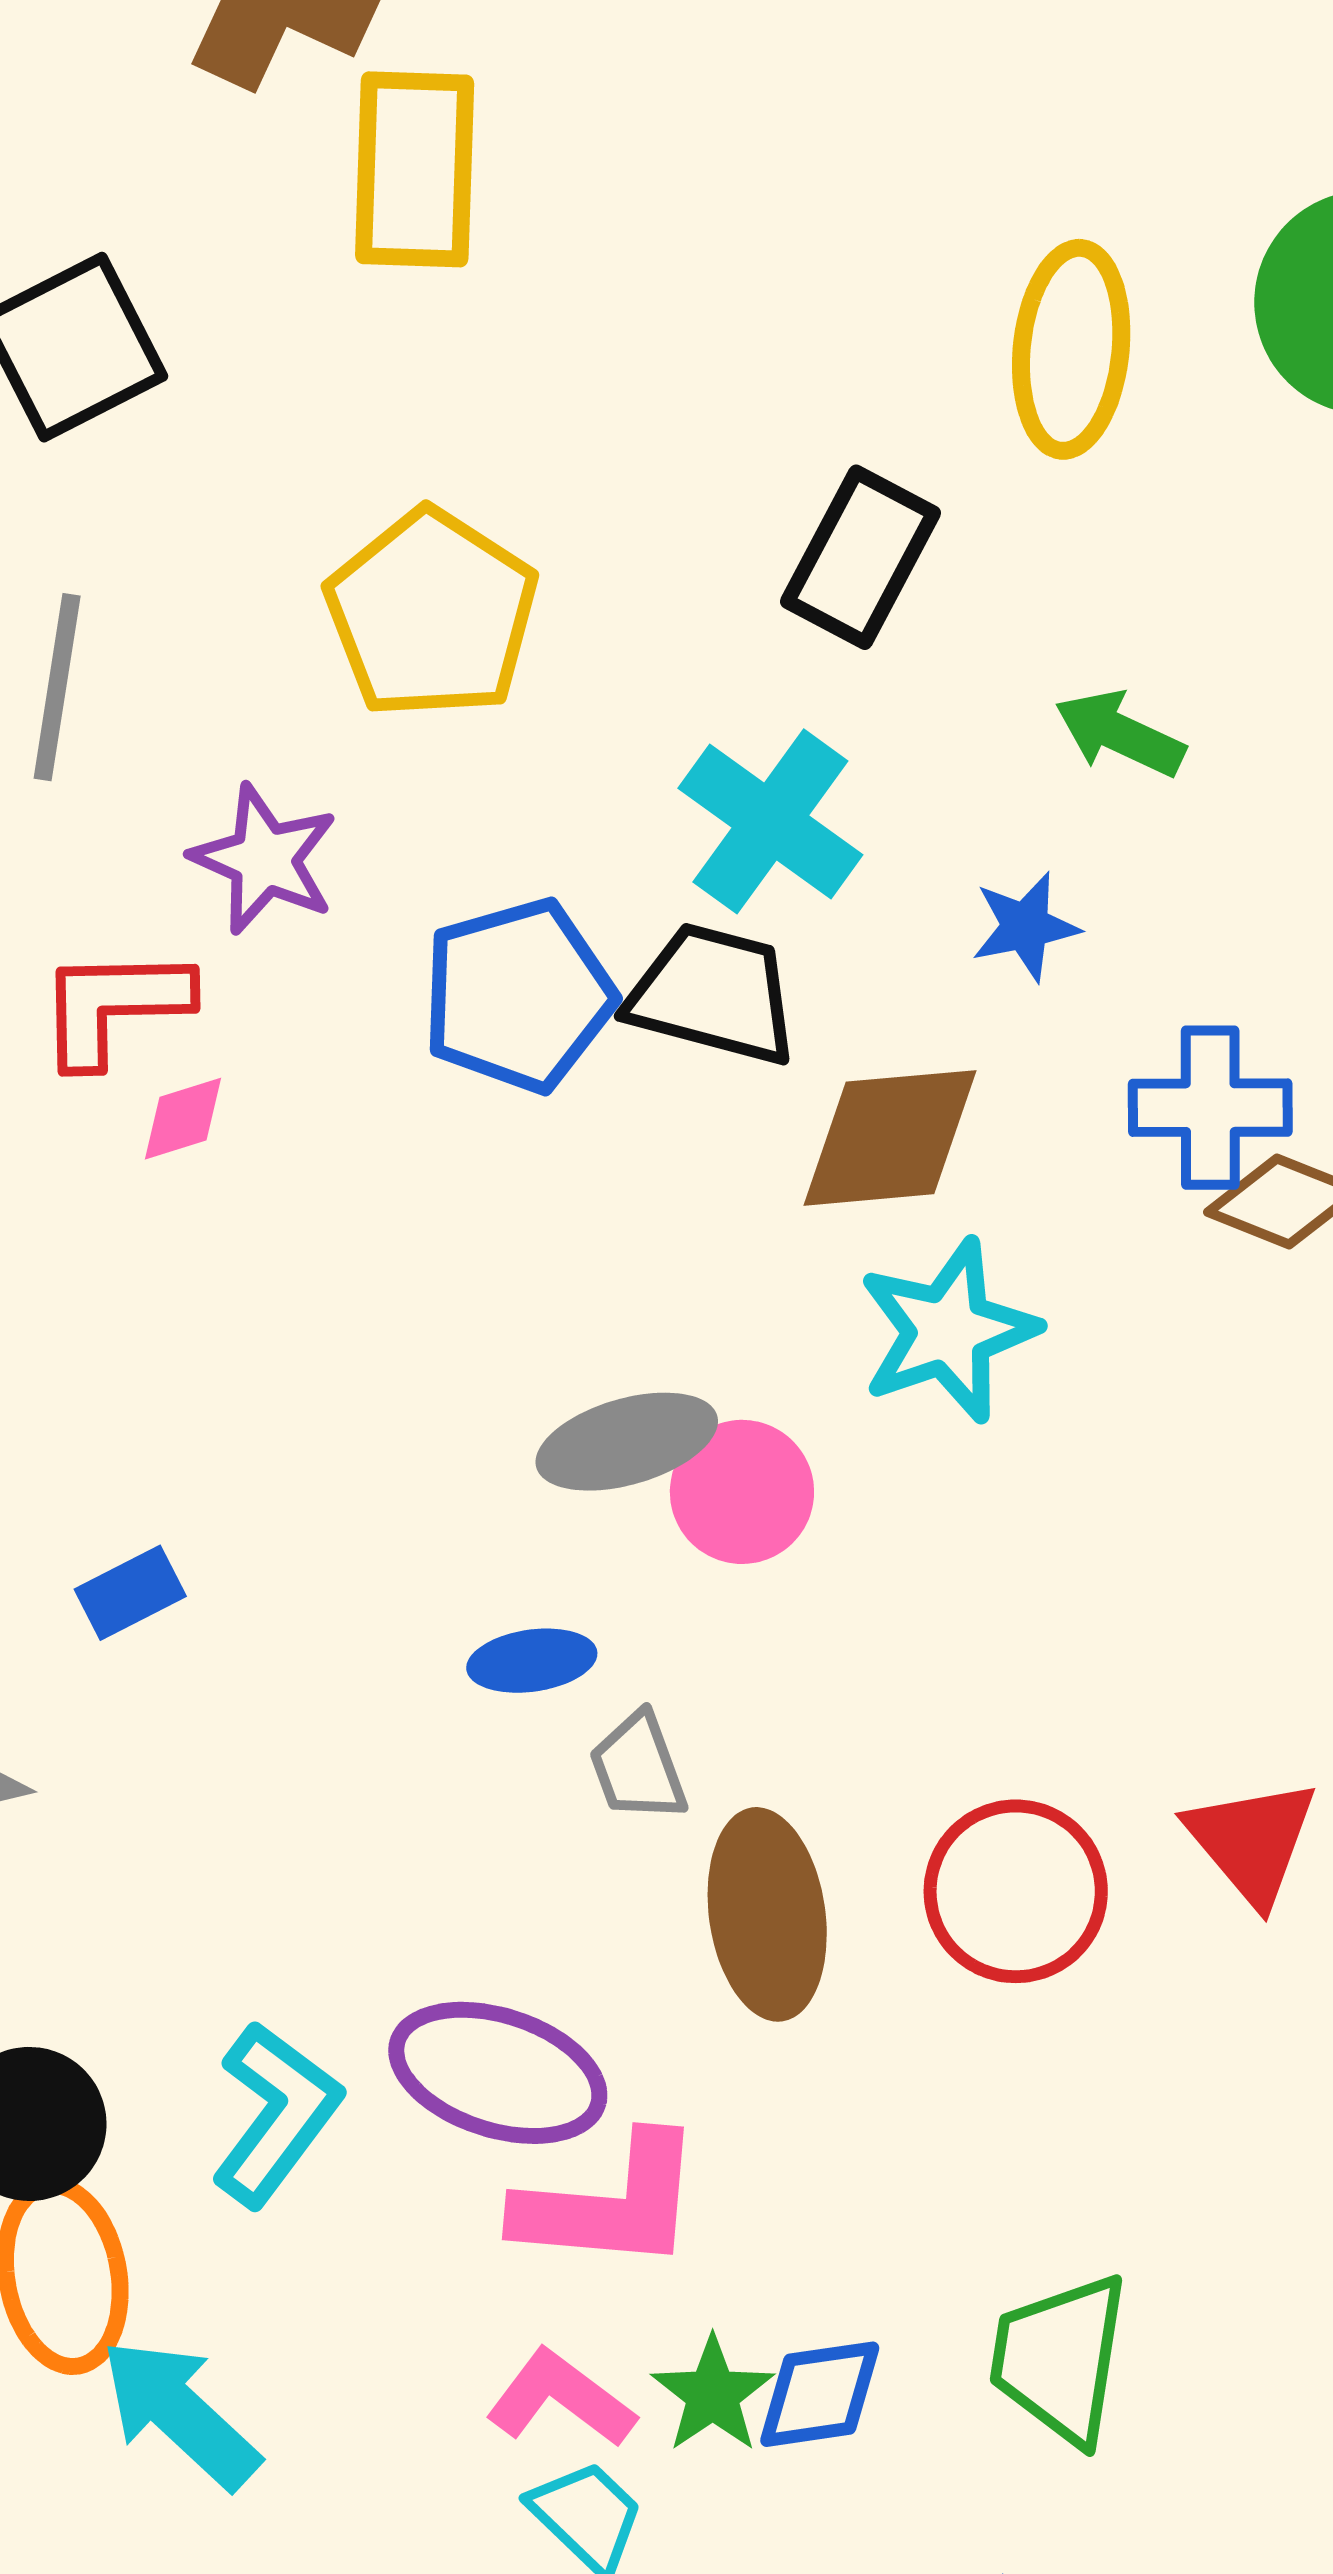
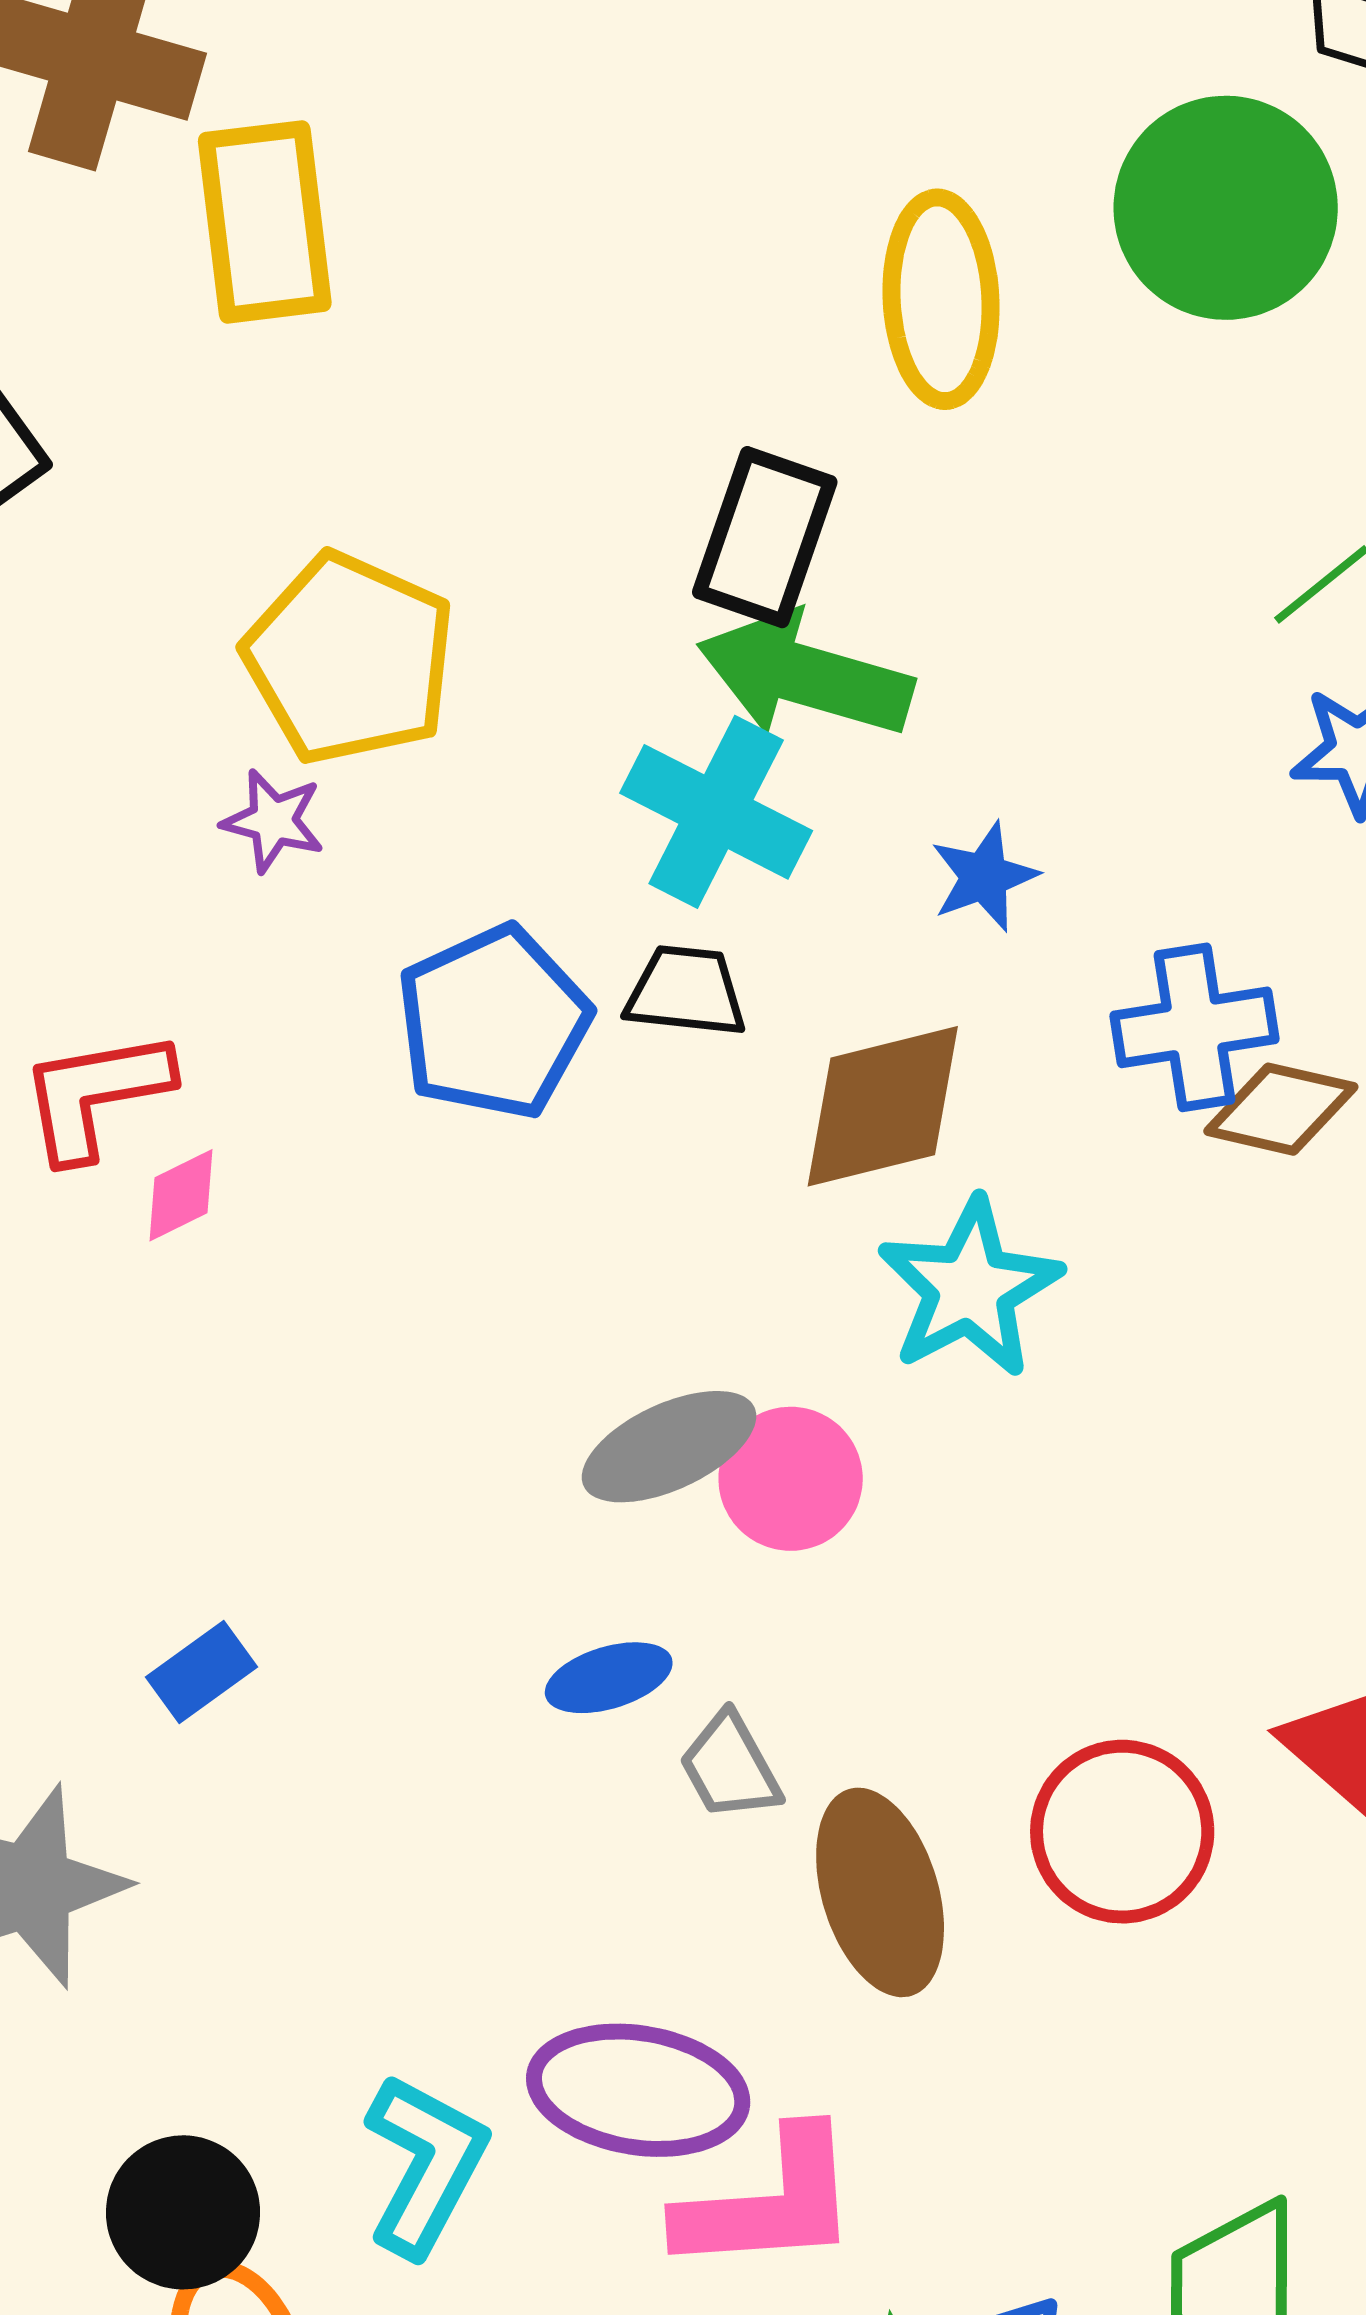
green arrow: (1120, 734) -> (805, 675), moved, size x1.6
purple star: (264, 859) -> (273, 821), moved, size x0.7
black trapezoid: (713, 994) -> (686, 991), size x0.7

